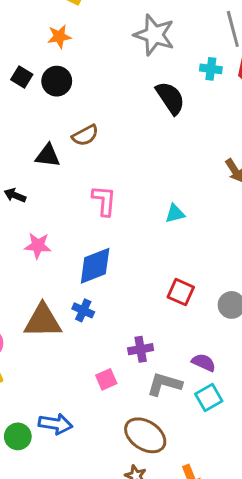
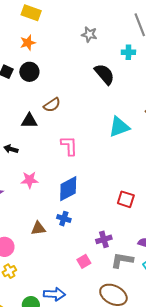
gray star: (154, 35) -> (89, 34), size x0.6
cyan triangle: (175, 214) -> (119, 127), moved, size x1.6
brown triangle: (43, 321) -> (38, 228), size x0.6

